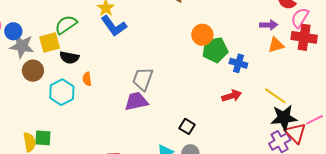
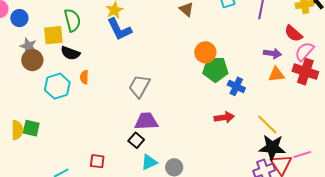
green semicircle: (66, 25) -> (72, 20), turned 100
gray star: (22, 46) -> (28, 46), moved, size x0.7
purple trapezoid: (136, 101) -> (146, 121), moved
black square: (187, 126) -> (136, 140), moved

